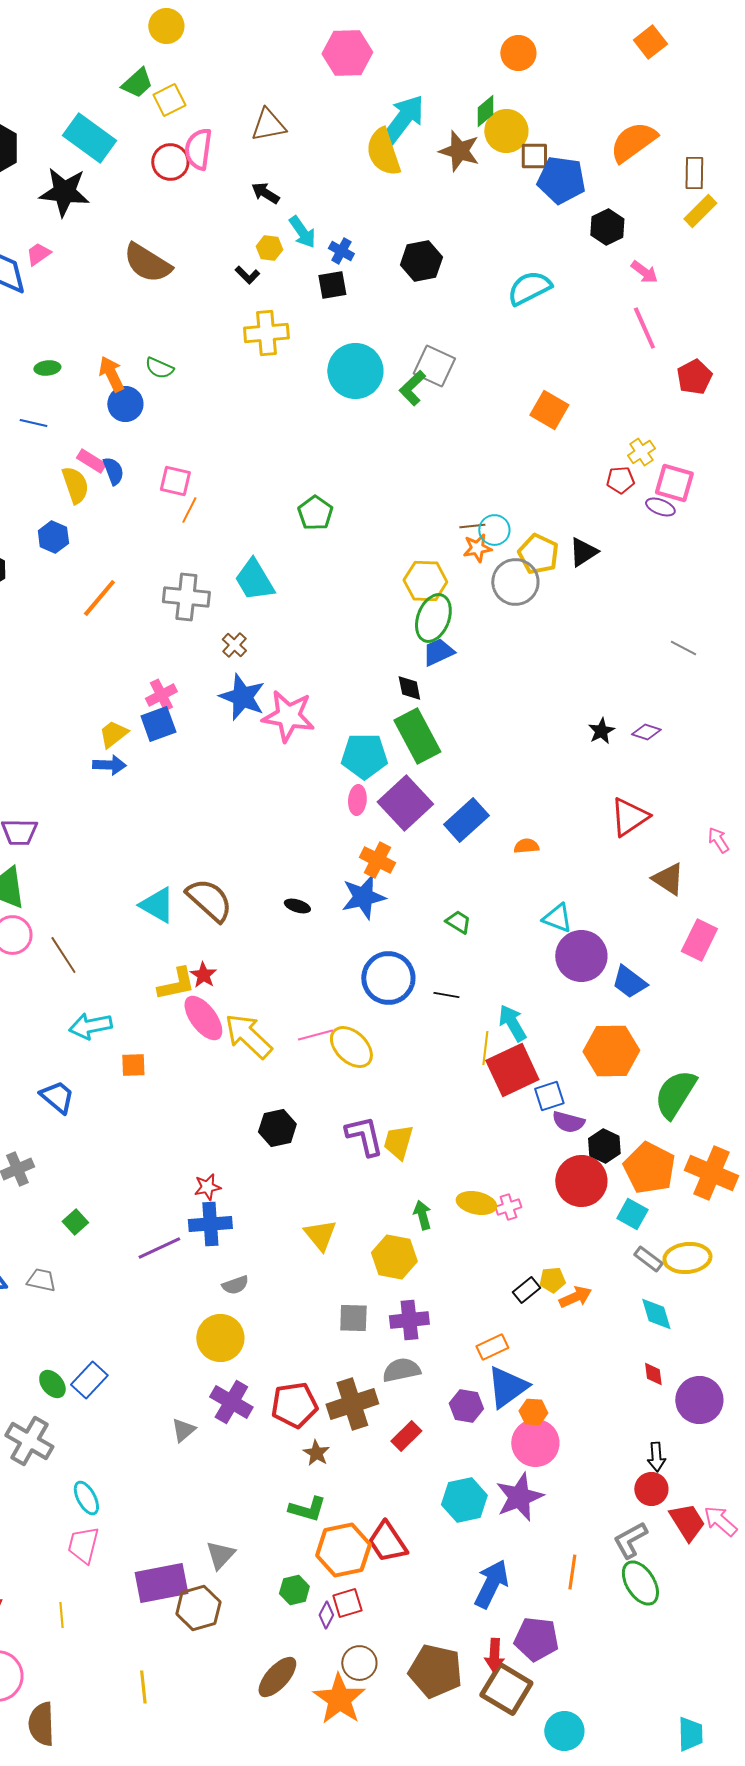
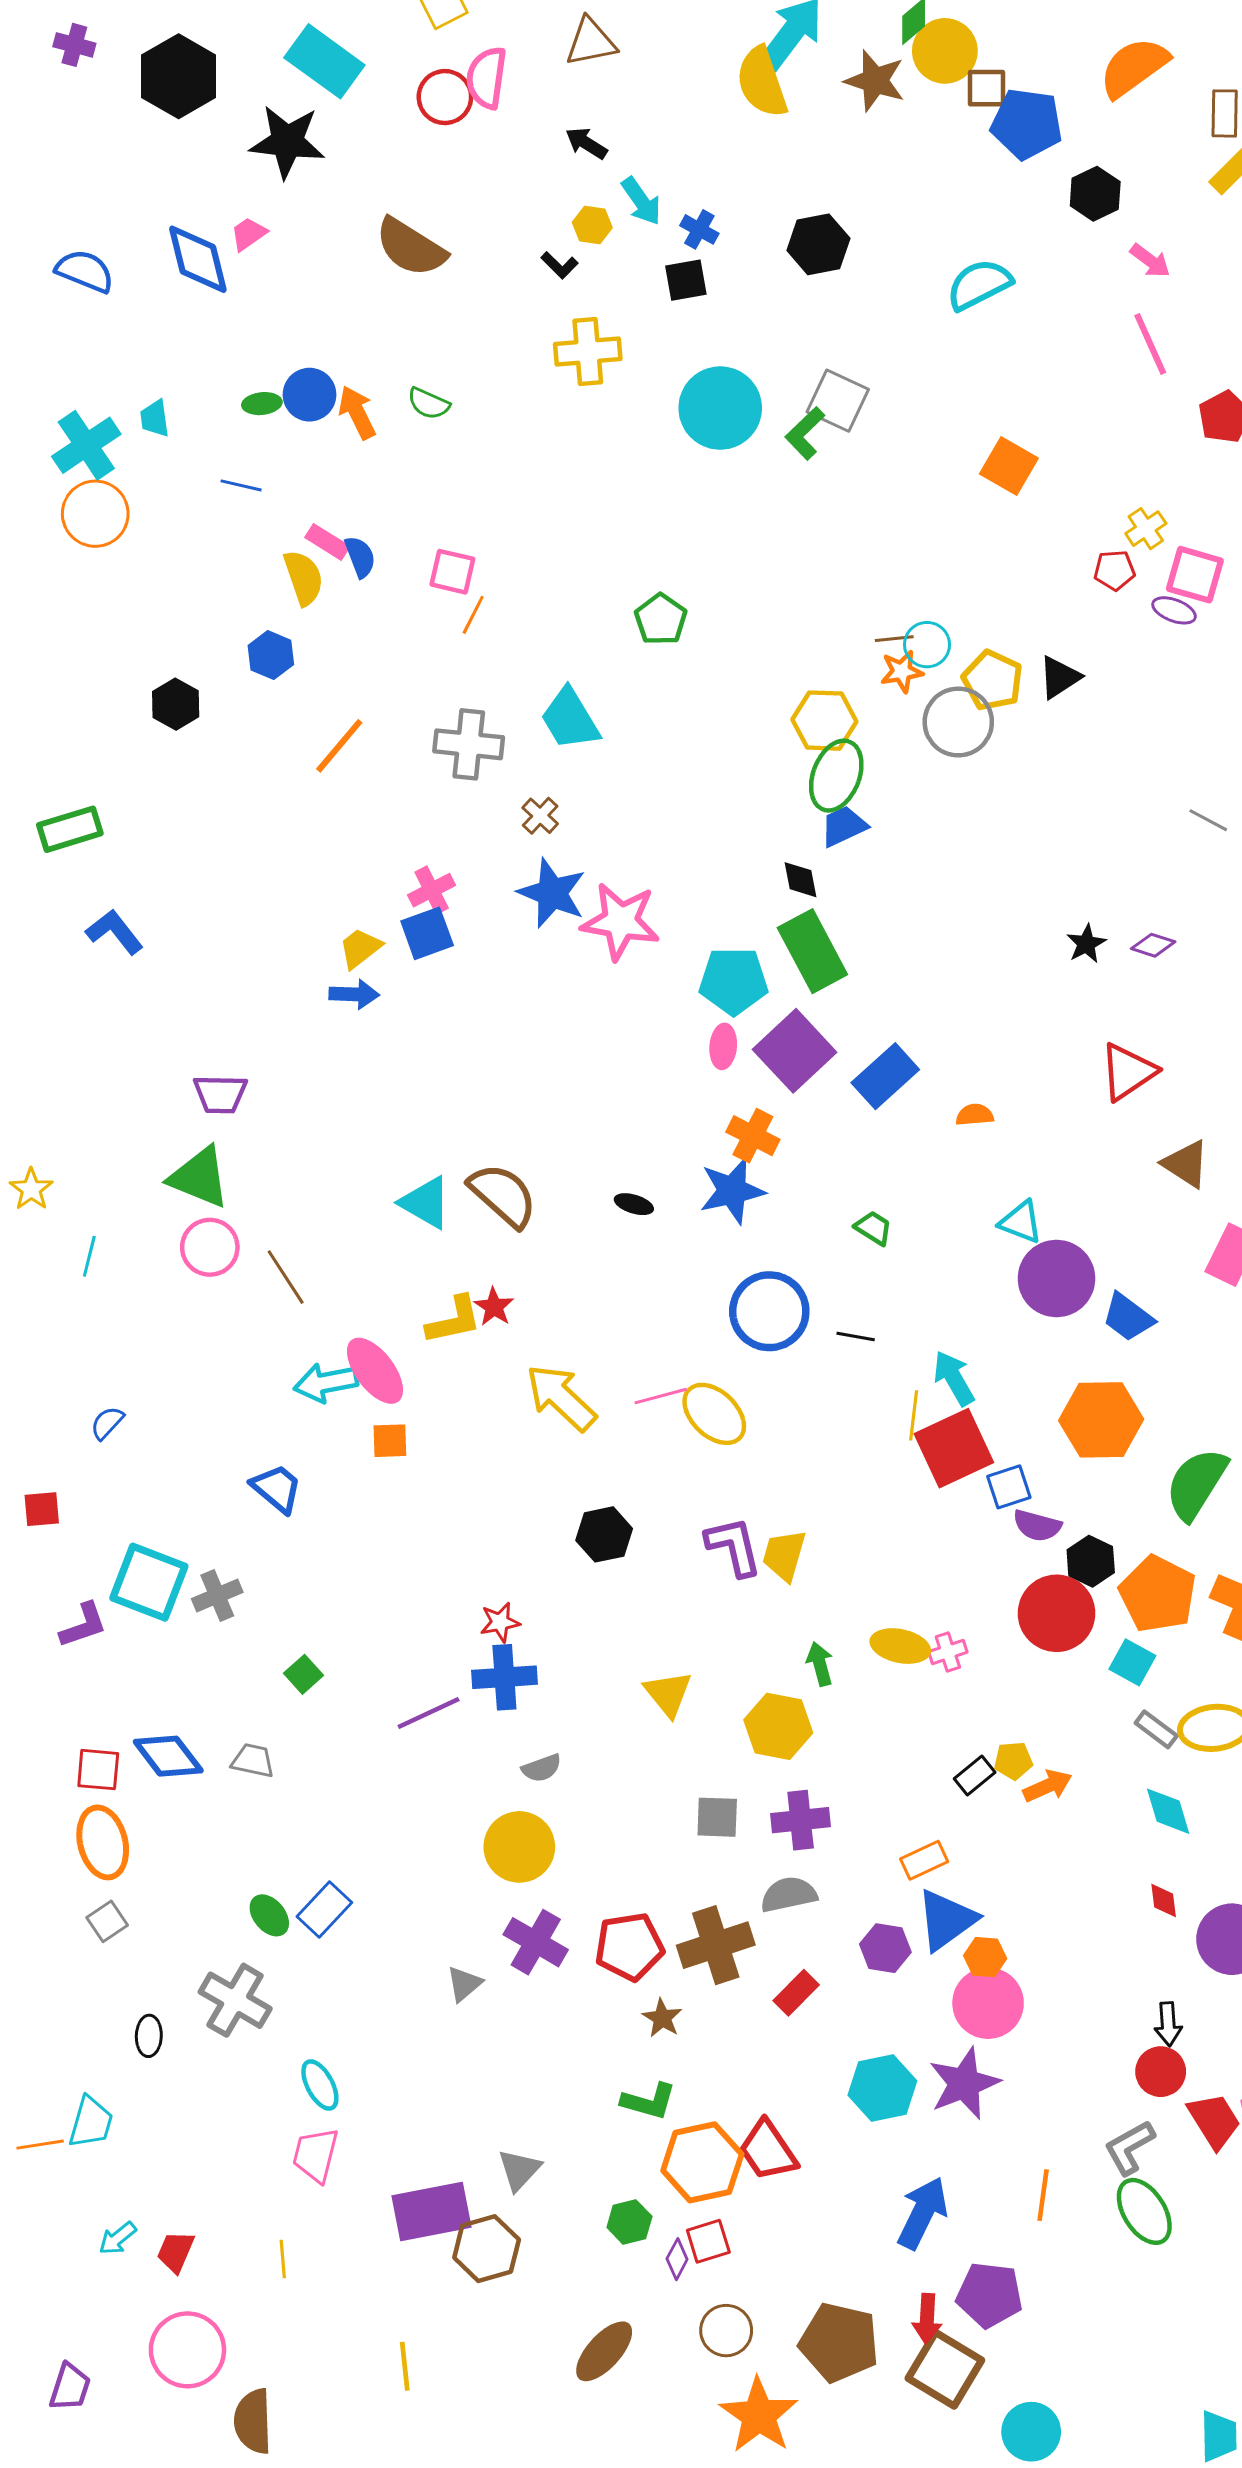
blue circle: (125, 404) -> (310, 395), moved
pink ellipse: (203, 1018) -> (375, 1371), moved
orange star: (339, 1699) -> (759, 2415), moved

